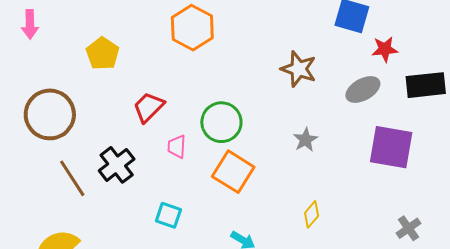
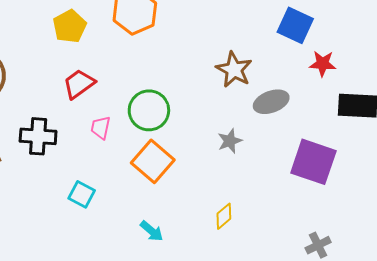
yellow pentagon: (103, 54) -> (70, 26), moved
gray ellipse: (363, 90) -> (271, 102), moved
black cross: (117, 165) -> (38, 136), turned 33

